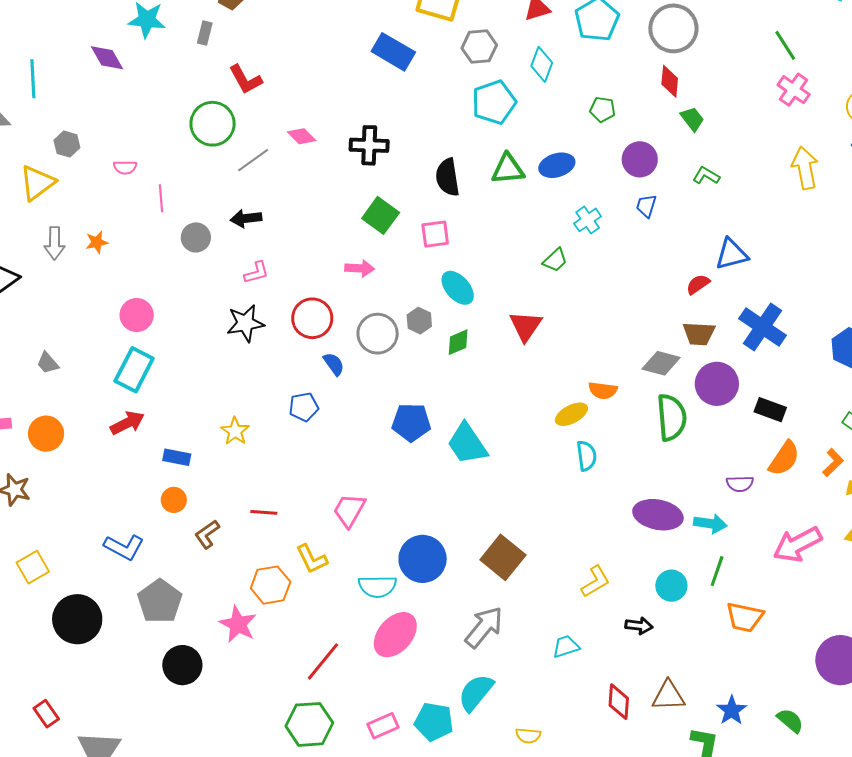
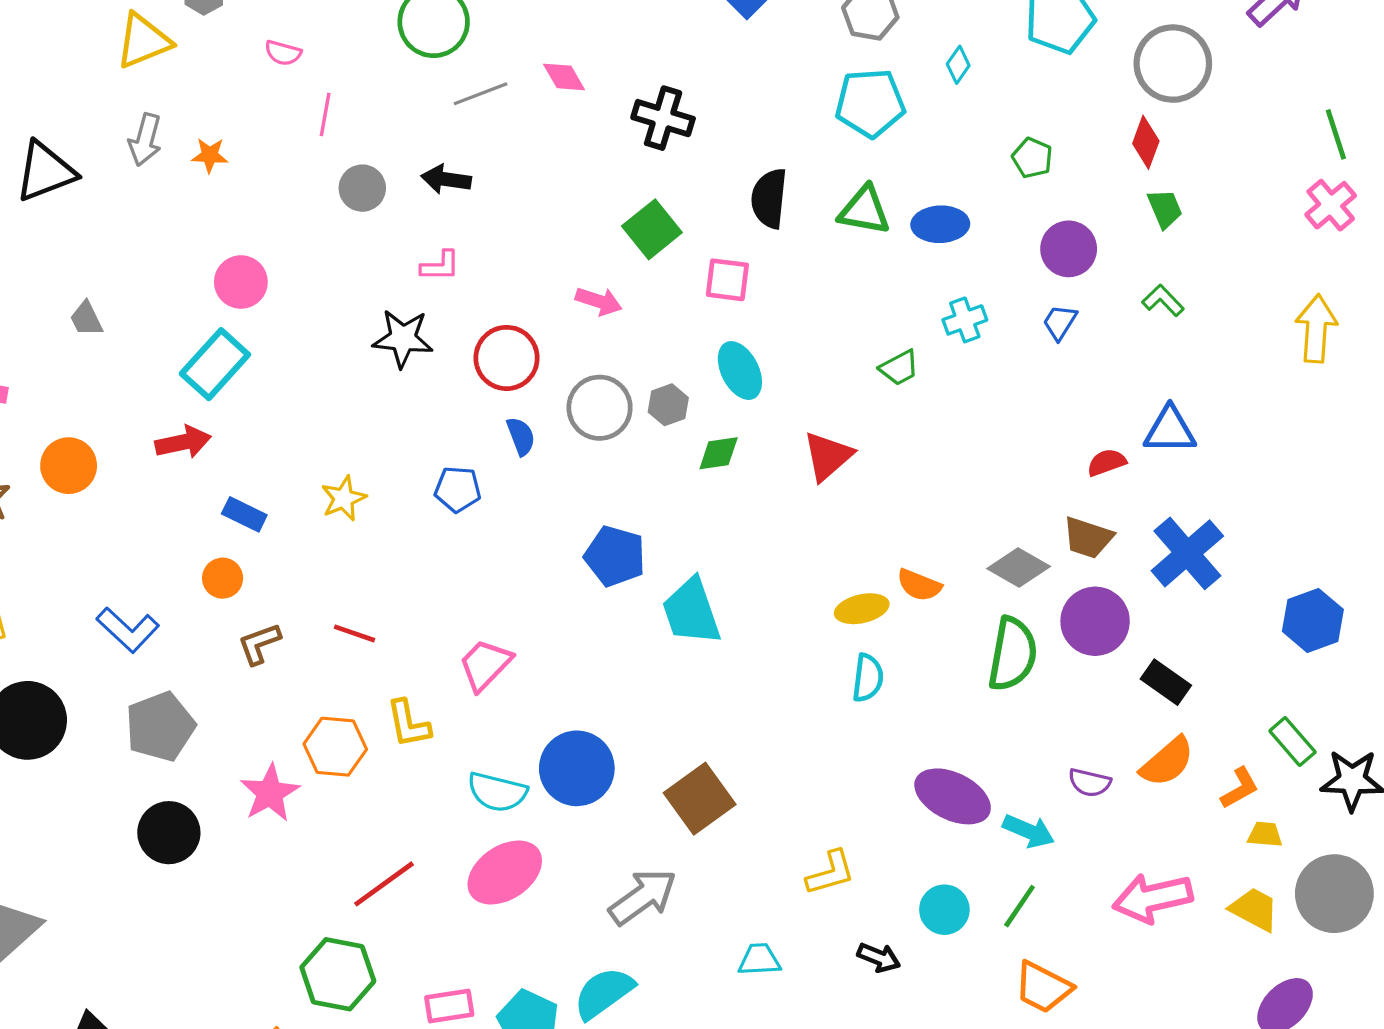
cyan diamond: (542, 64) -> (958, 65), size x0.7
orange circle: (46, 434) -> (69, 466), moved

